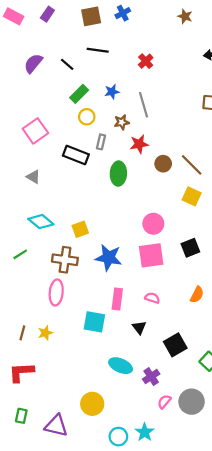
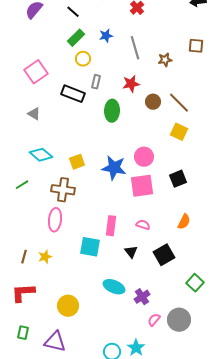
black line: (67, 64) -> (73, 12), moved
brown star: (122, 122) -> (165, 60), moved
blue star: (109, 258) -> (114, 168), moved
black square: (175, 345) -> (164, 255), moved
yellow circle: (92, 404) -> (68, 306), moved

